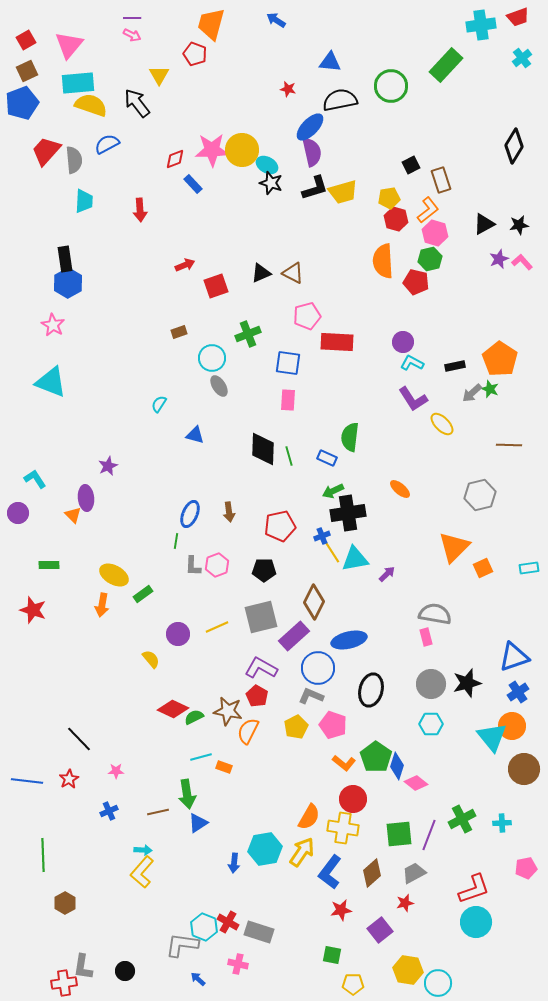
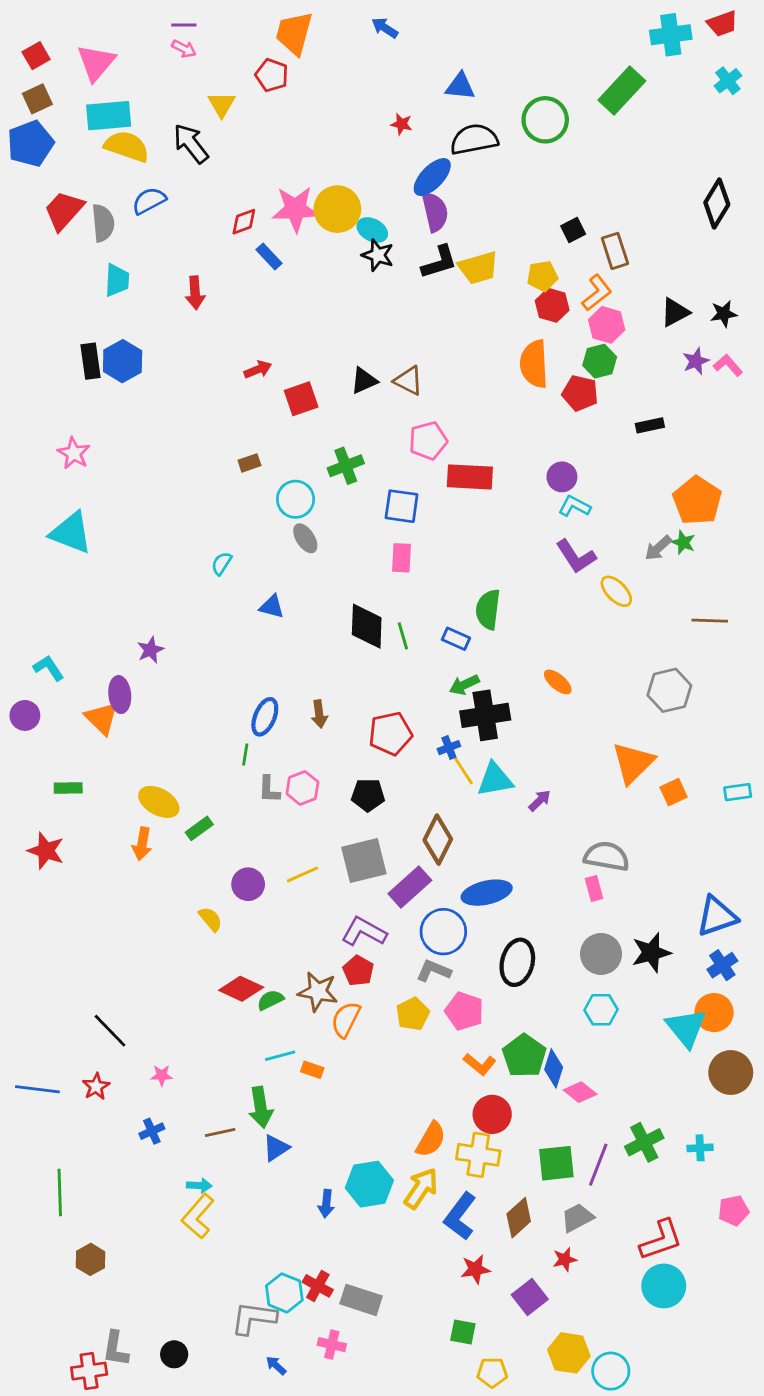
blue hexagon: (68, 283) -> (123, 361), moved
black rectangle: (455, 366) -> (650, 425), moved
orange triangle: (73, 515) -> (102, 718), size x1.5

